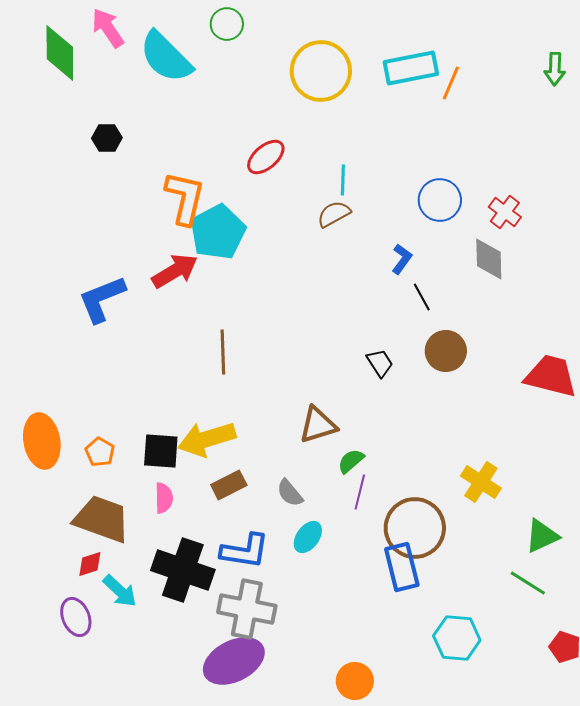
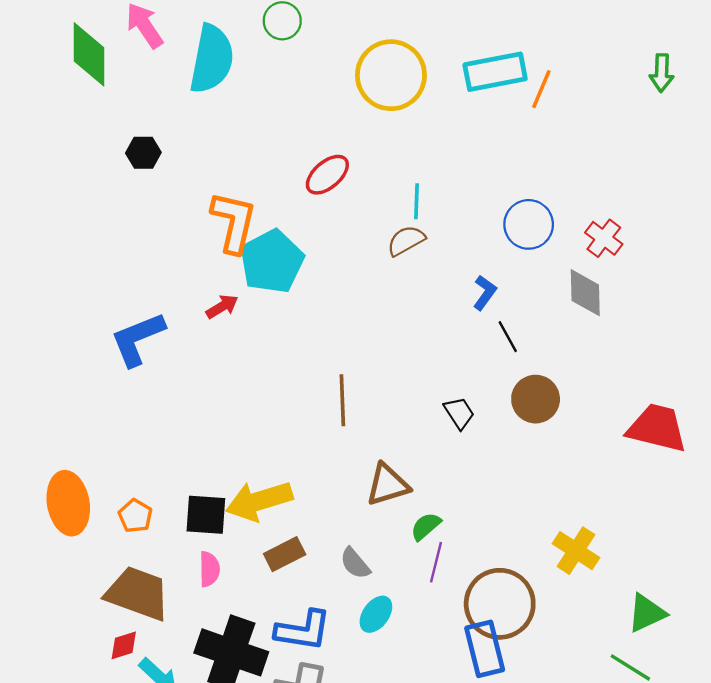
cyan semicircle: (166, 57) -> (212, 59), turned -124
red arrow: (175, 271) -> (222, 307), size x0.6
brown line: (223, 352) -> (342, 400), moved

